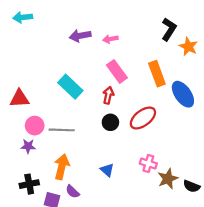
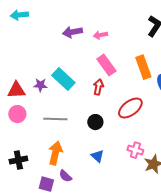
black circle: (110, 122) -> (95, 122), moved
pink circle: (35, 126) -> (17, 114), moved
purple star: (28, 146) -> (40, 85), moved
black cross: (29, 184) -> (18, 160), moved

